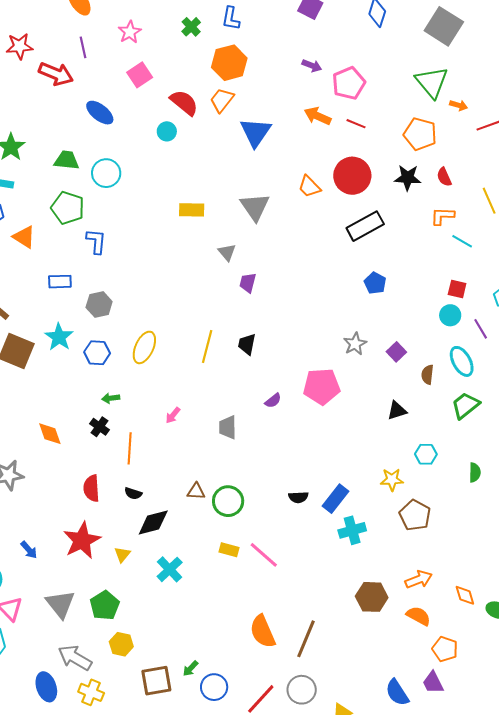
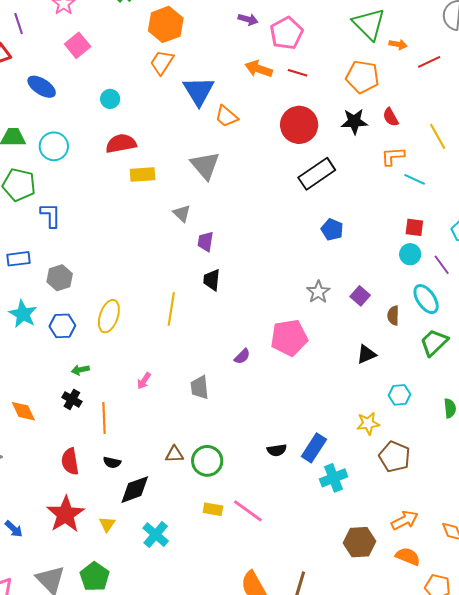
red semicircle: (184, 103) -> (121, 143), moved, turned -44
orange trapezoid: (309, 187) -> (226, 116), moved
black trapezoid: (247, 344) -> (212, 280), moved

